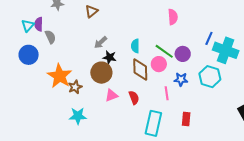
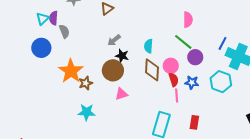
green line: (164, 51) -> (183, 42), moved
red semicircle: (134, 98) -> (174, 80), moved

